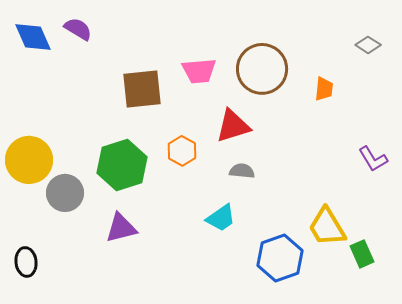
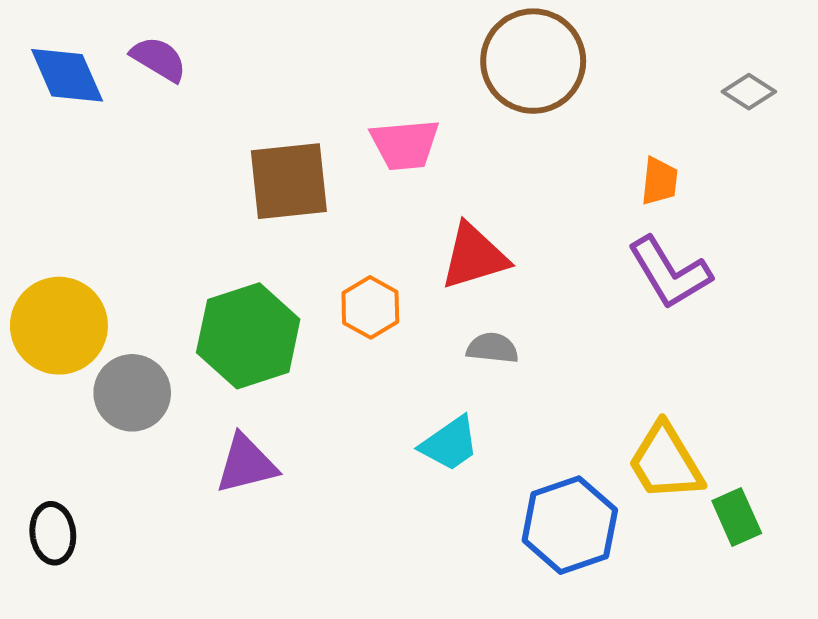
brown circle: (262, 69) -> (533, 61), moved
purple L-shape: (373, 159) -> (670, 273), moved, size x1.4

